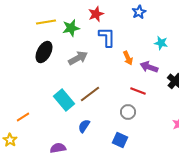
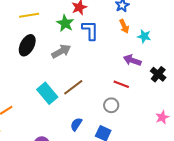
green star: (71, 28) -> (65, 23), moved, turned -30
orange arrow: (128, 58) -> (124, 26), moved
blue semicircle: (84, 126) -> (76, 124), moved

